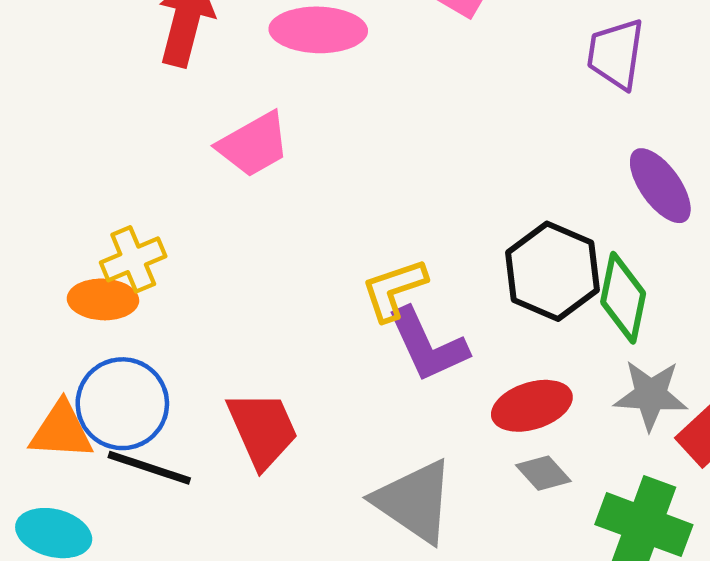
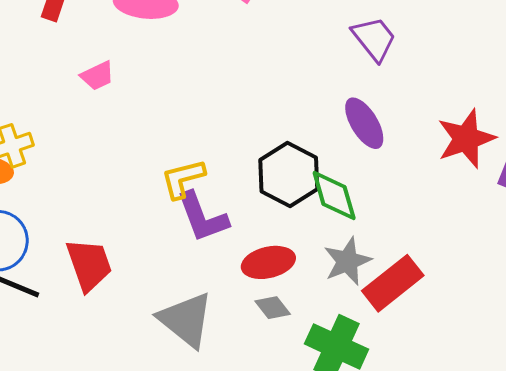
purple trapezoid: (616, 54) -> (374, 39), moved, turned 129
pink trapezoid: (254, 144) -> (97, 76), size x0.7
green diamond: (623, 298) -> (334, 195), turned -32
gray star: (651, 395) -> (347, 261), turned -30

